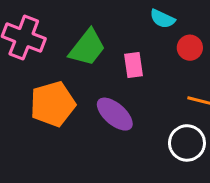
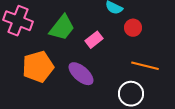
pink rectangle: (134, 65) -> (94, 40), turned 60

